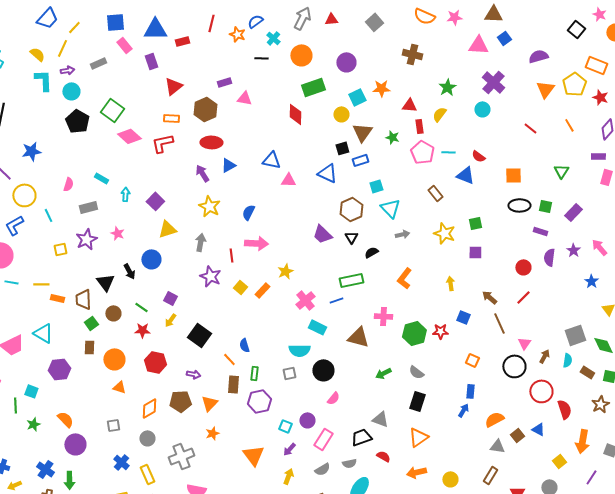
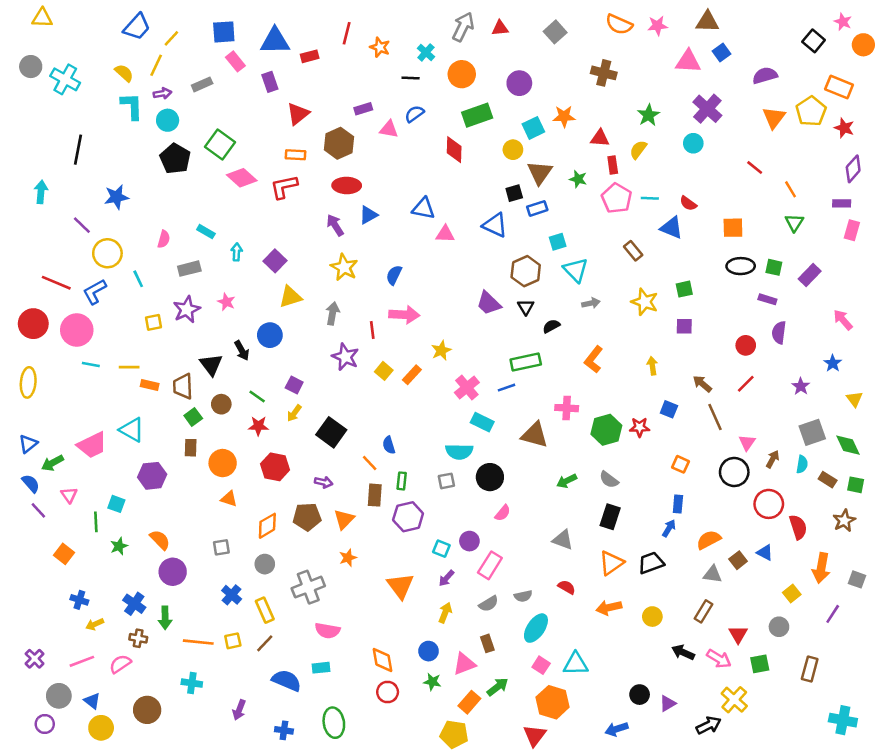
blue semicircle: (255, 21) -> (414, 114), moved
orange line: (569, 125) -> (790, 189), moved
purple star: (573, 250) -> (801, 386), moved
black trapezoid: (361, 437) -> (651, 563), moved

